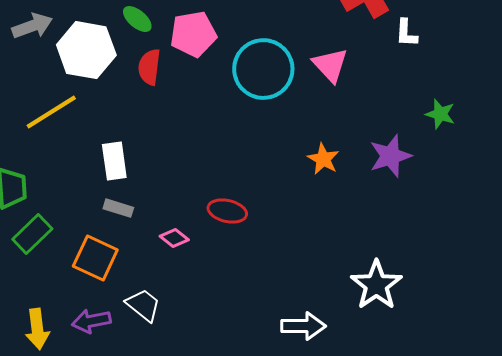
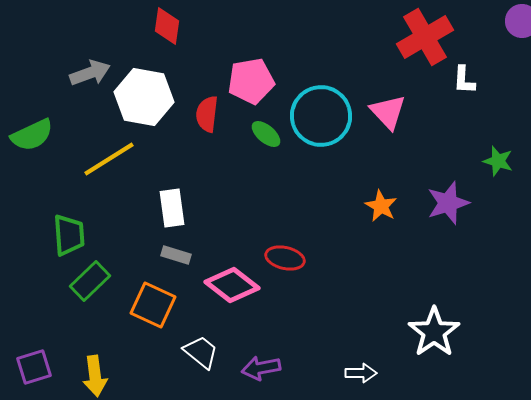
green ellipse: (137, 19) -> (266, 134), moved
pink diamond: (174, 238) -> (232, 285), size x1.8
purple arrow: (91, 321) -> (261, 368), moved
white arrow: (303, 326) -> (361, 373), size x0.7

